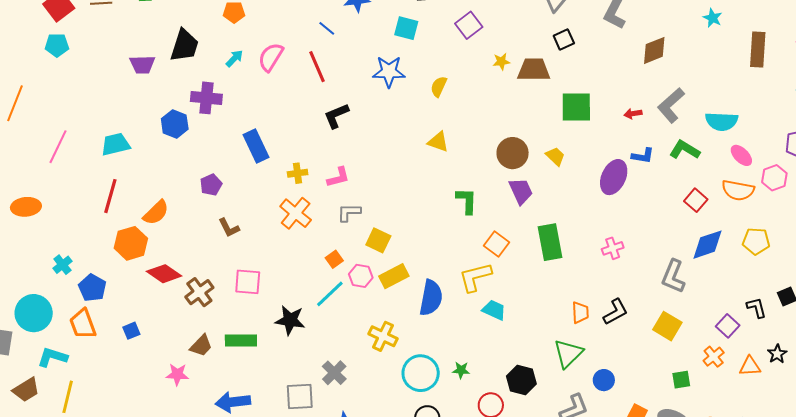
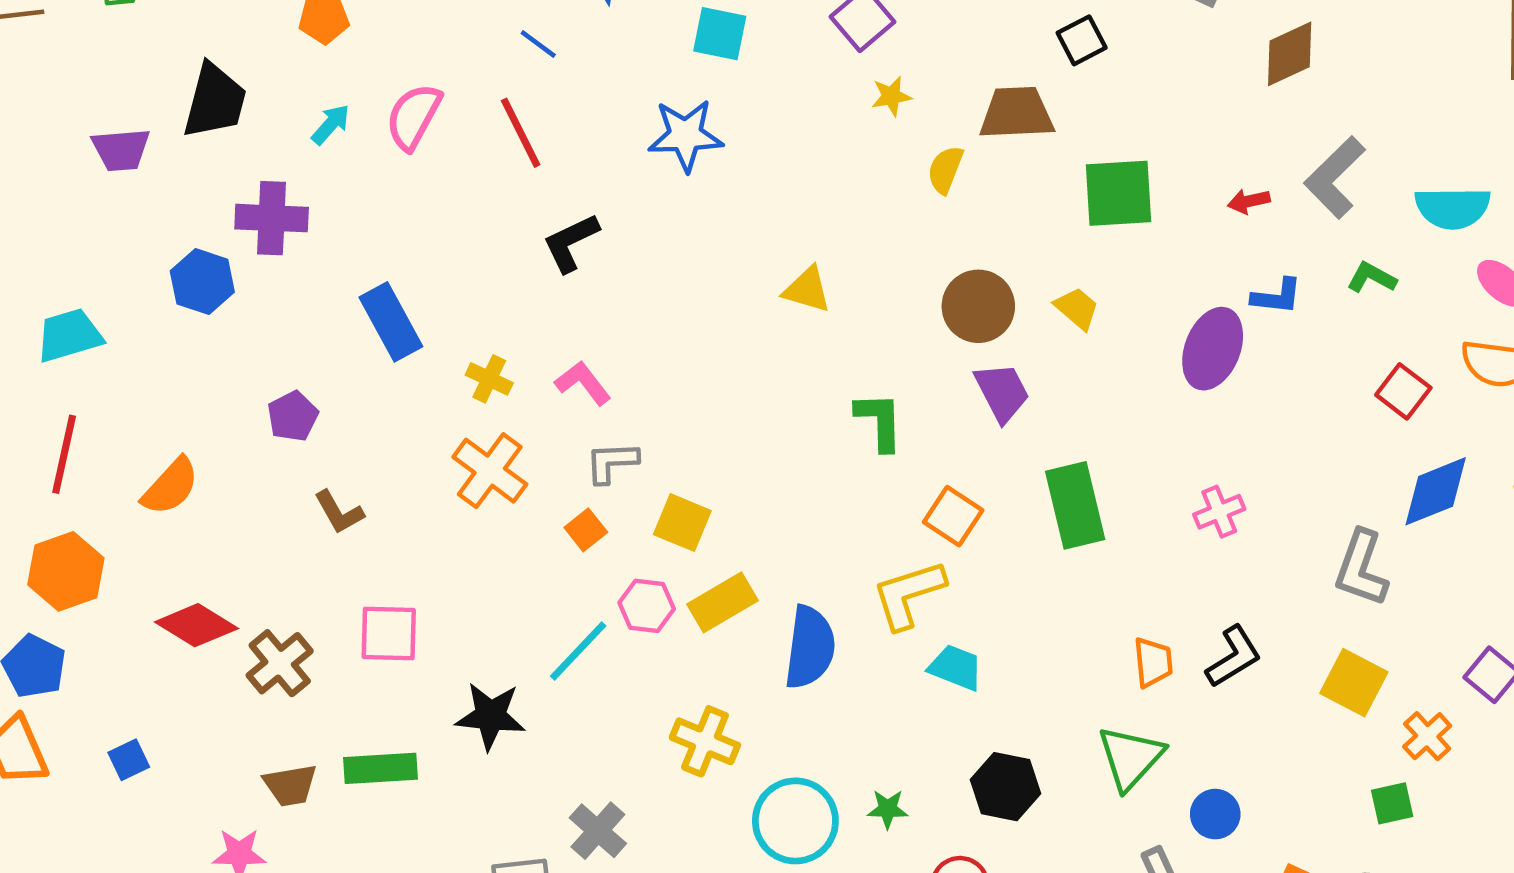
yellow star: (501, 62) -> (891, 96), moved
yellow semicircle: (439, 87) -> (945, 170), moved
green L-shape: (685, 150) -> (1372, 278), size x0.7
yellow cross: (298, 173) -> (489, 379), turned 36
pink L-shape: (338, 177) -> (583, 383), turned -110
orange hexagon: (131, 243) -> (66, 571), moved
orange square: (334, 259) -> (586, 530), moved
brown trapezoid: (201, 346) -> (290, 785), turned 40
orange cross: (714, 357) -> (1427, 736), moved
black hexagon: (521, 380) -> (1006, 787), moved

